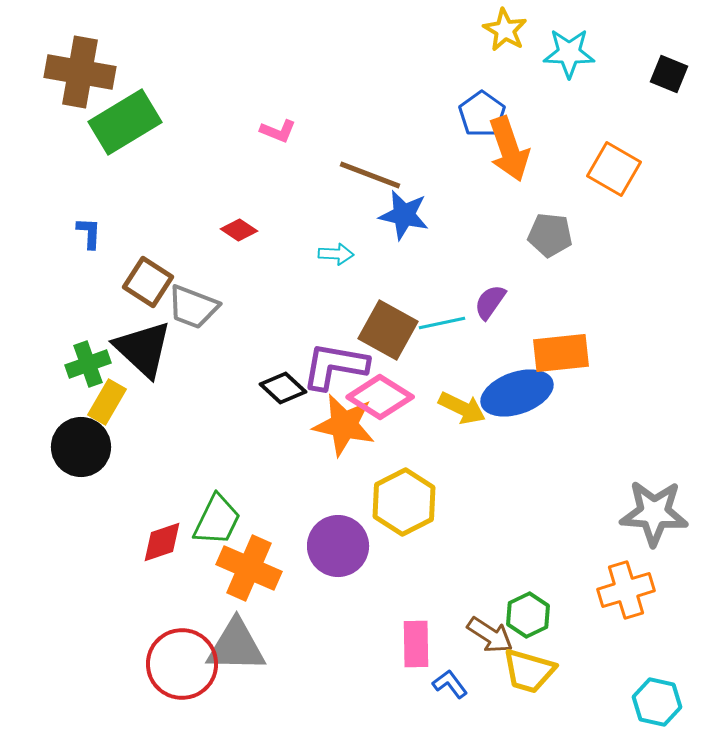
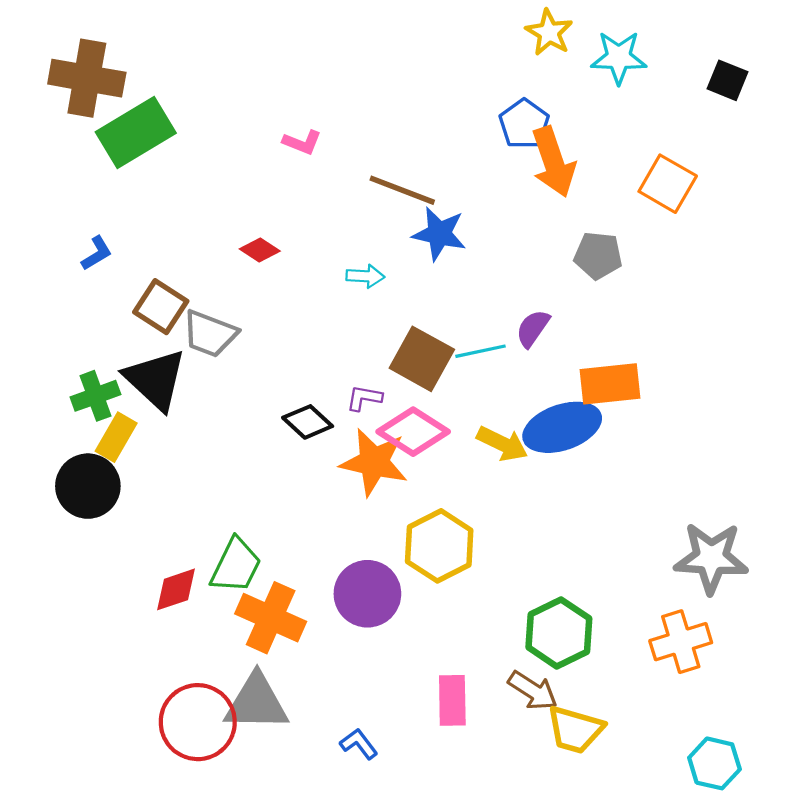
blue L-shape: (89, 233) -> (97, 253), turned 56
purple L-shape: (335, 366) -> (364, 398), size x0.5
green hexagon: (528, 615) -> (559, 633), moved, size x1.4
blue L-shape: (450, 684) -> (359, 744), moved

